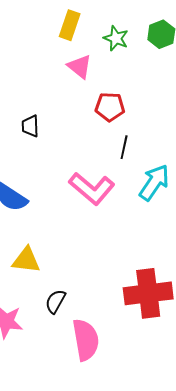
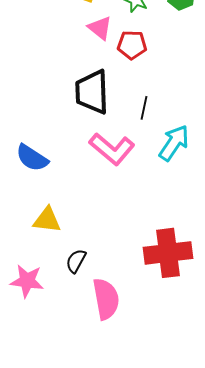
red pentagon: (110, 107) -> (132, 45), moved
black trapezoid: (30, 126) -> (92, 92), moved, size x2.0

